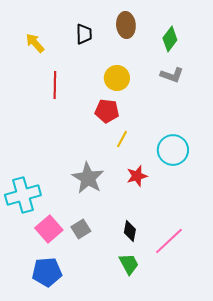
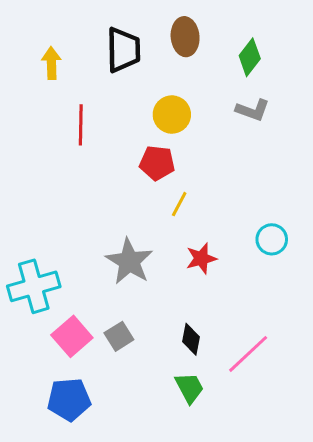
black trapezoid: (84, 34) -> (123, 50), size x1.5
yellow arrow: (35, 43) -> (51, 63), turned 40
cyan circle: (173, 150) -> (272, 239), moved, size x0.7

